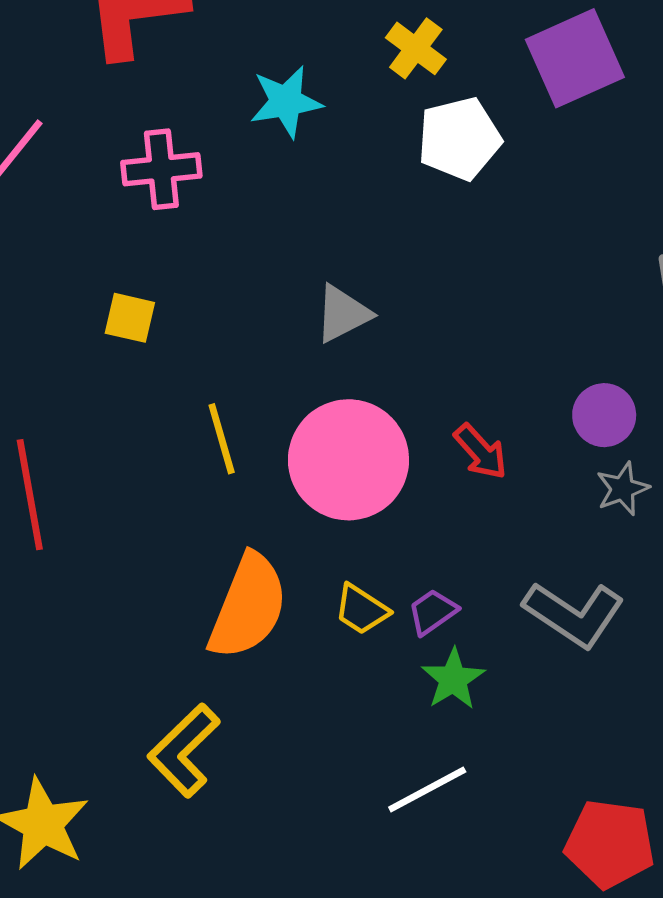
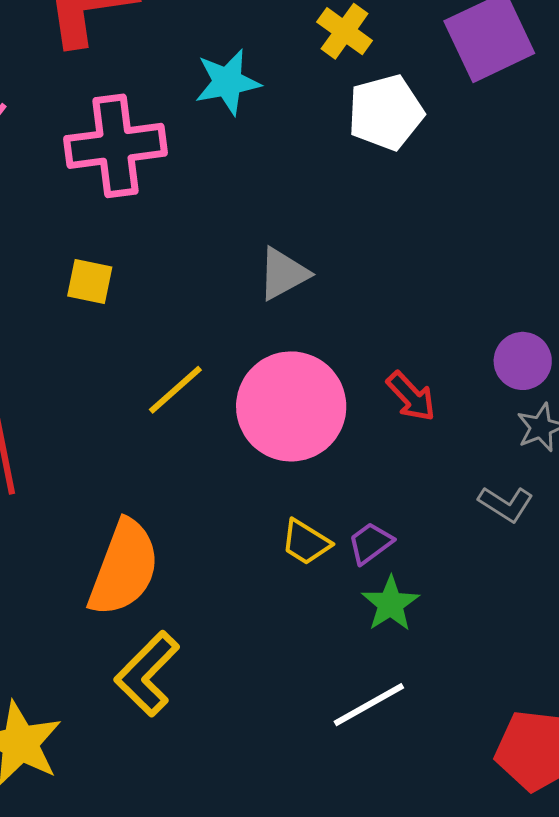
pink cross: (161, 169) -> (116, 146), size x1.4
yellow line: (222, 439) -> (175, 390), turned 66
orange semicircle: (248, 606) -> (124, 568), moved
gray L-shape: (574, 614) -> (506, 504), moved, size x0.6

